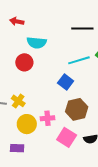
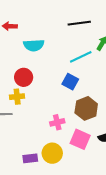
red circle: (24, 62) -> (24, 77), moved
yellow cross: (18, 101) -> (17, 97), moved, turned -32
yellow circle: (27, 124) -> (52, 153), moved

